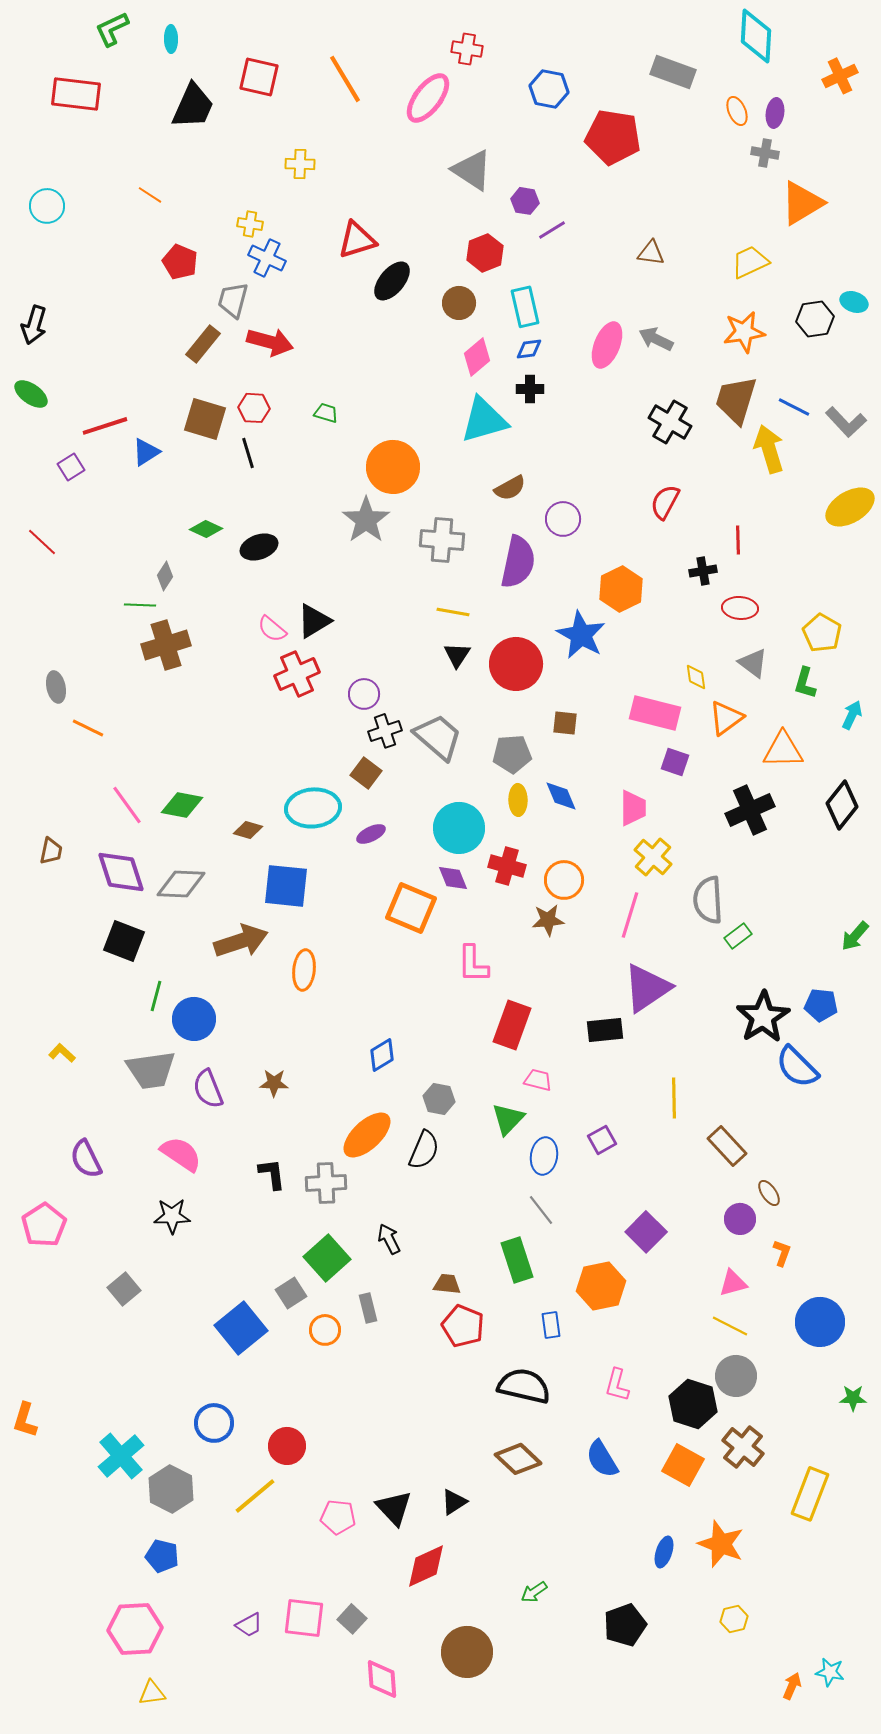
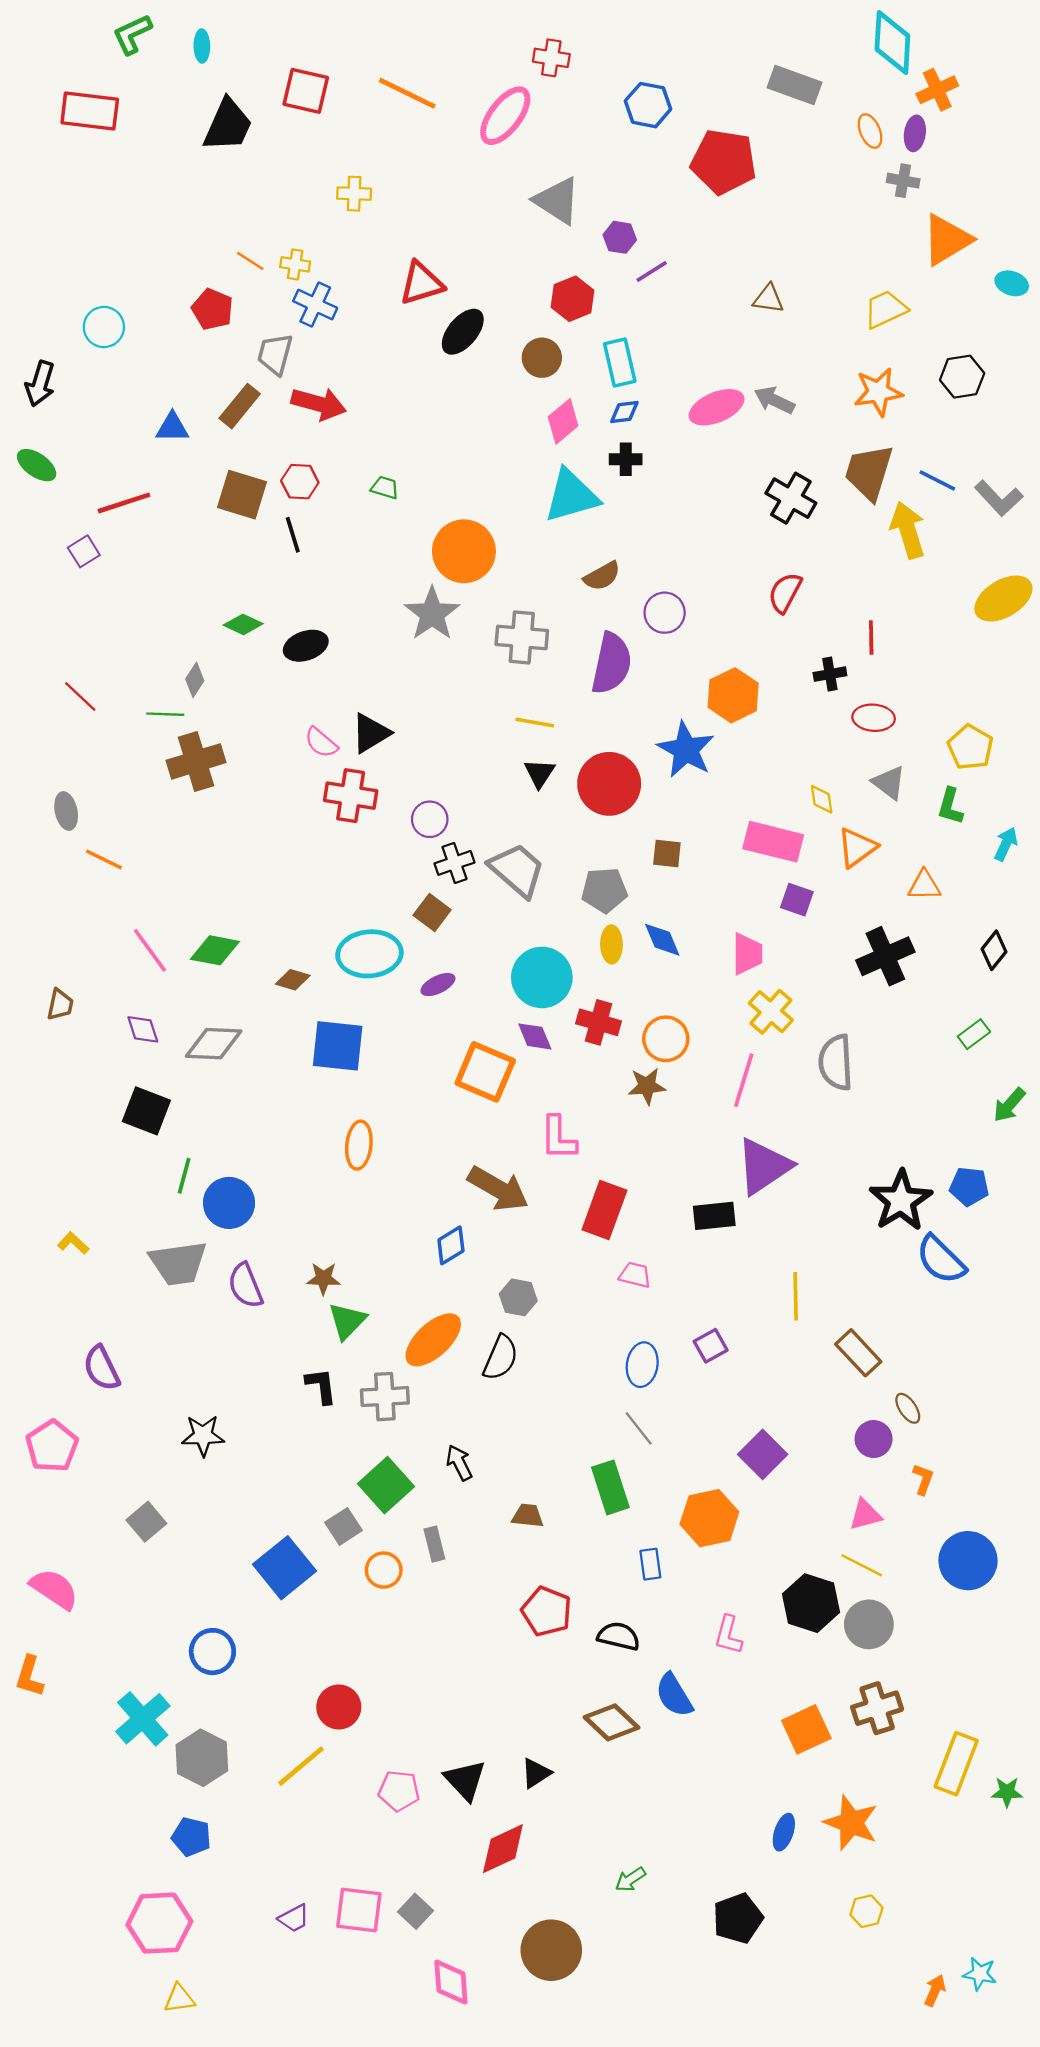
orange cross: (840, 76) -> (937, 90), moved
orange line: (345, 79) -> (407, 93), turned -33
orange line: (150, 195) -> (250, 261), moved
cyan circle: (47, 206) -> (104, 327), moved
cyan ellipse: (854, 302) -> (1012, 283), moved
pink ellipse: (607, 345) -> (717, 407), turned 45
blue triangle: (146, 452) -> (172, 427), moved, turned 32
red line: (42, 542) -> (80, 696), moved
red cross: (297, 674) -> (351, 796), turned 33
orange triangle: (783, 750) -> (924, 885), size x0.7
black diamond: (842, 805) -> (994, 950), size x0.7
purple diamond: (121, 872) -> (143, 1029), size x0.6
green rectangle: (738, 936) -> (974, 1034), moved
brown arrow: (241, 941) -> (498, 1189), moved, turned 48
green triangle: (508, 1119) -> (347, 1321), moved
pink semicircle: (181, 1154) -> (54, 1589), moved
red pentagon: (463, 1326) -> (547, 1611), moved
black semicircle: (524, 1386) -> (619, 1636), size x0.7
green star: (853, 1398) -> (1007, 1792), moved
black hexagon: (693, 1404) -> (811, 1603), moved
blue circle: (214, 1423) -> (212, 1652), moved
brown cross: (743, 1447) -> (877, 1708), turned 33
blue semicircle: (602, 1459) -> (674, 1695), moved
orange square: (683, 1465) -> (806, 1729), turned 36

